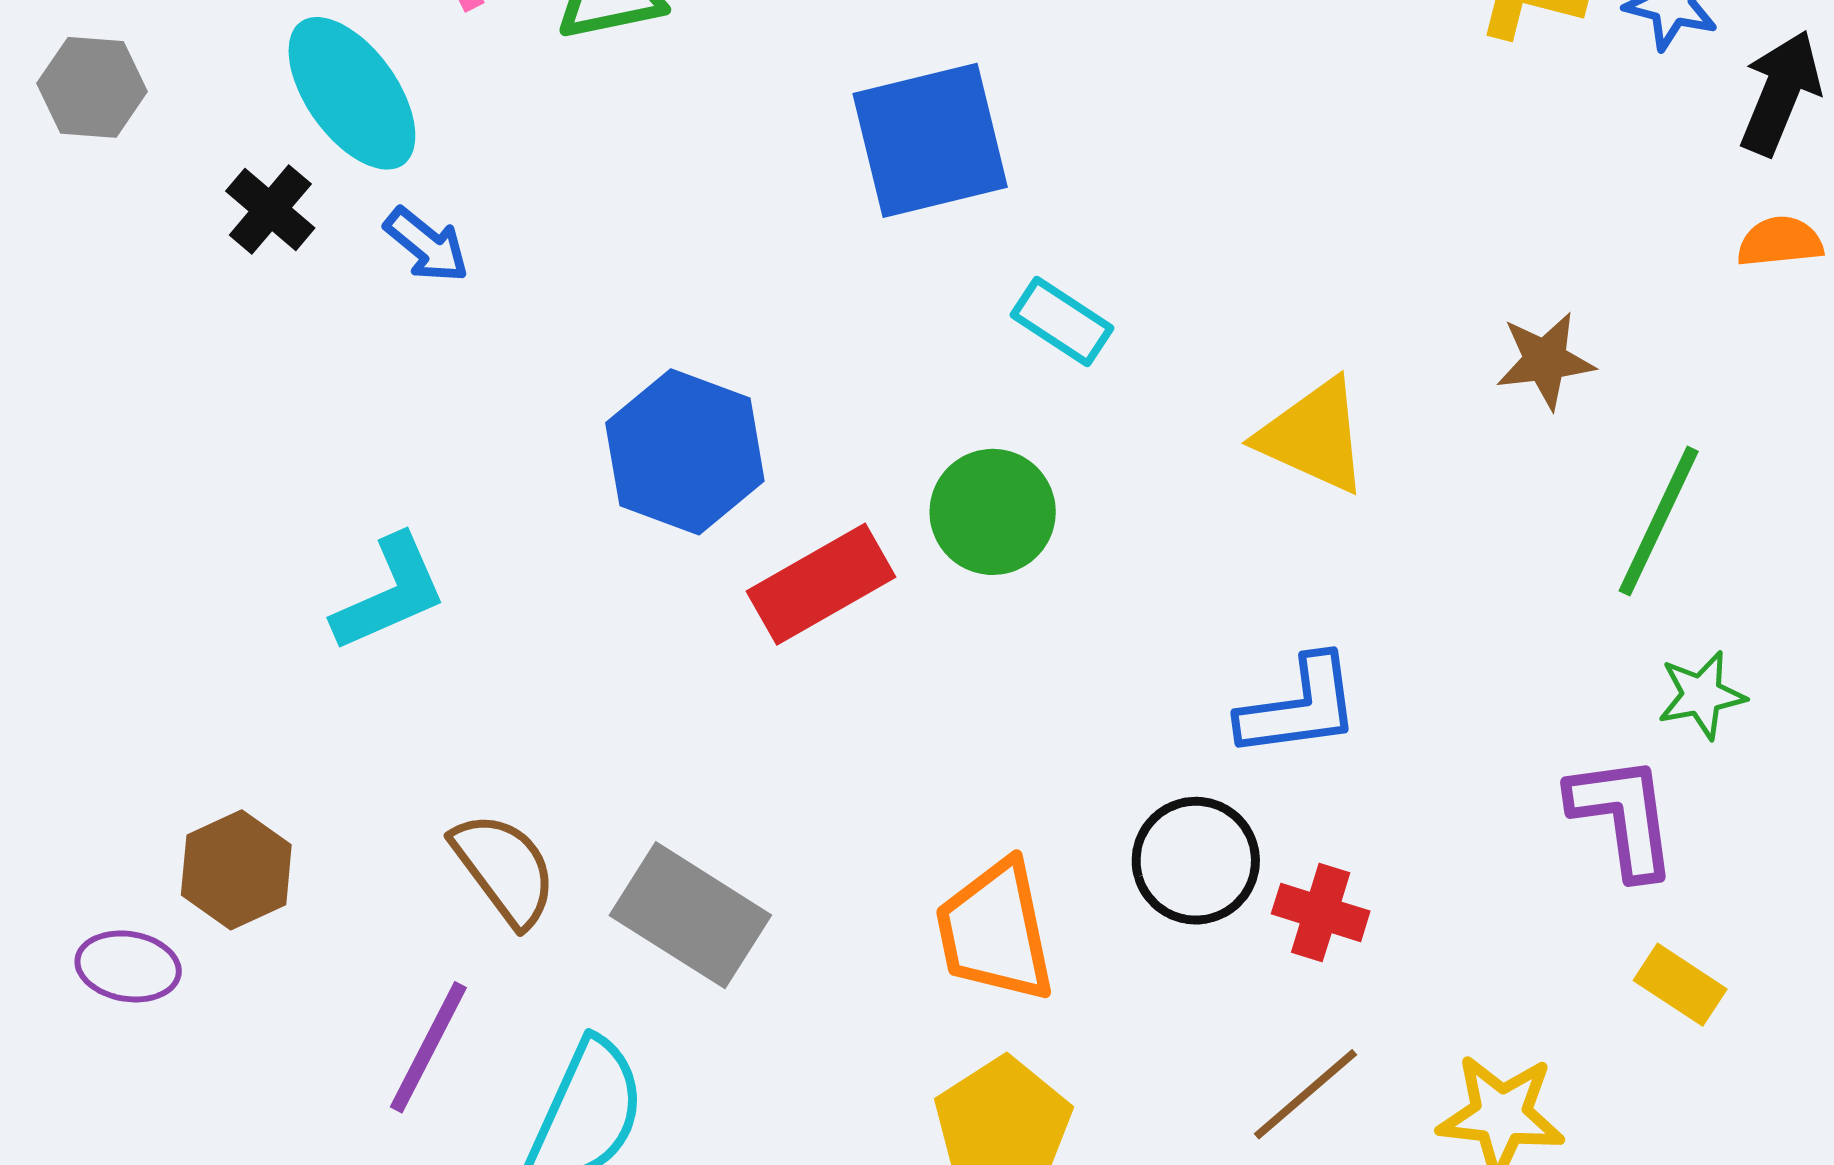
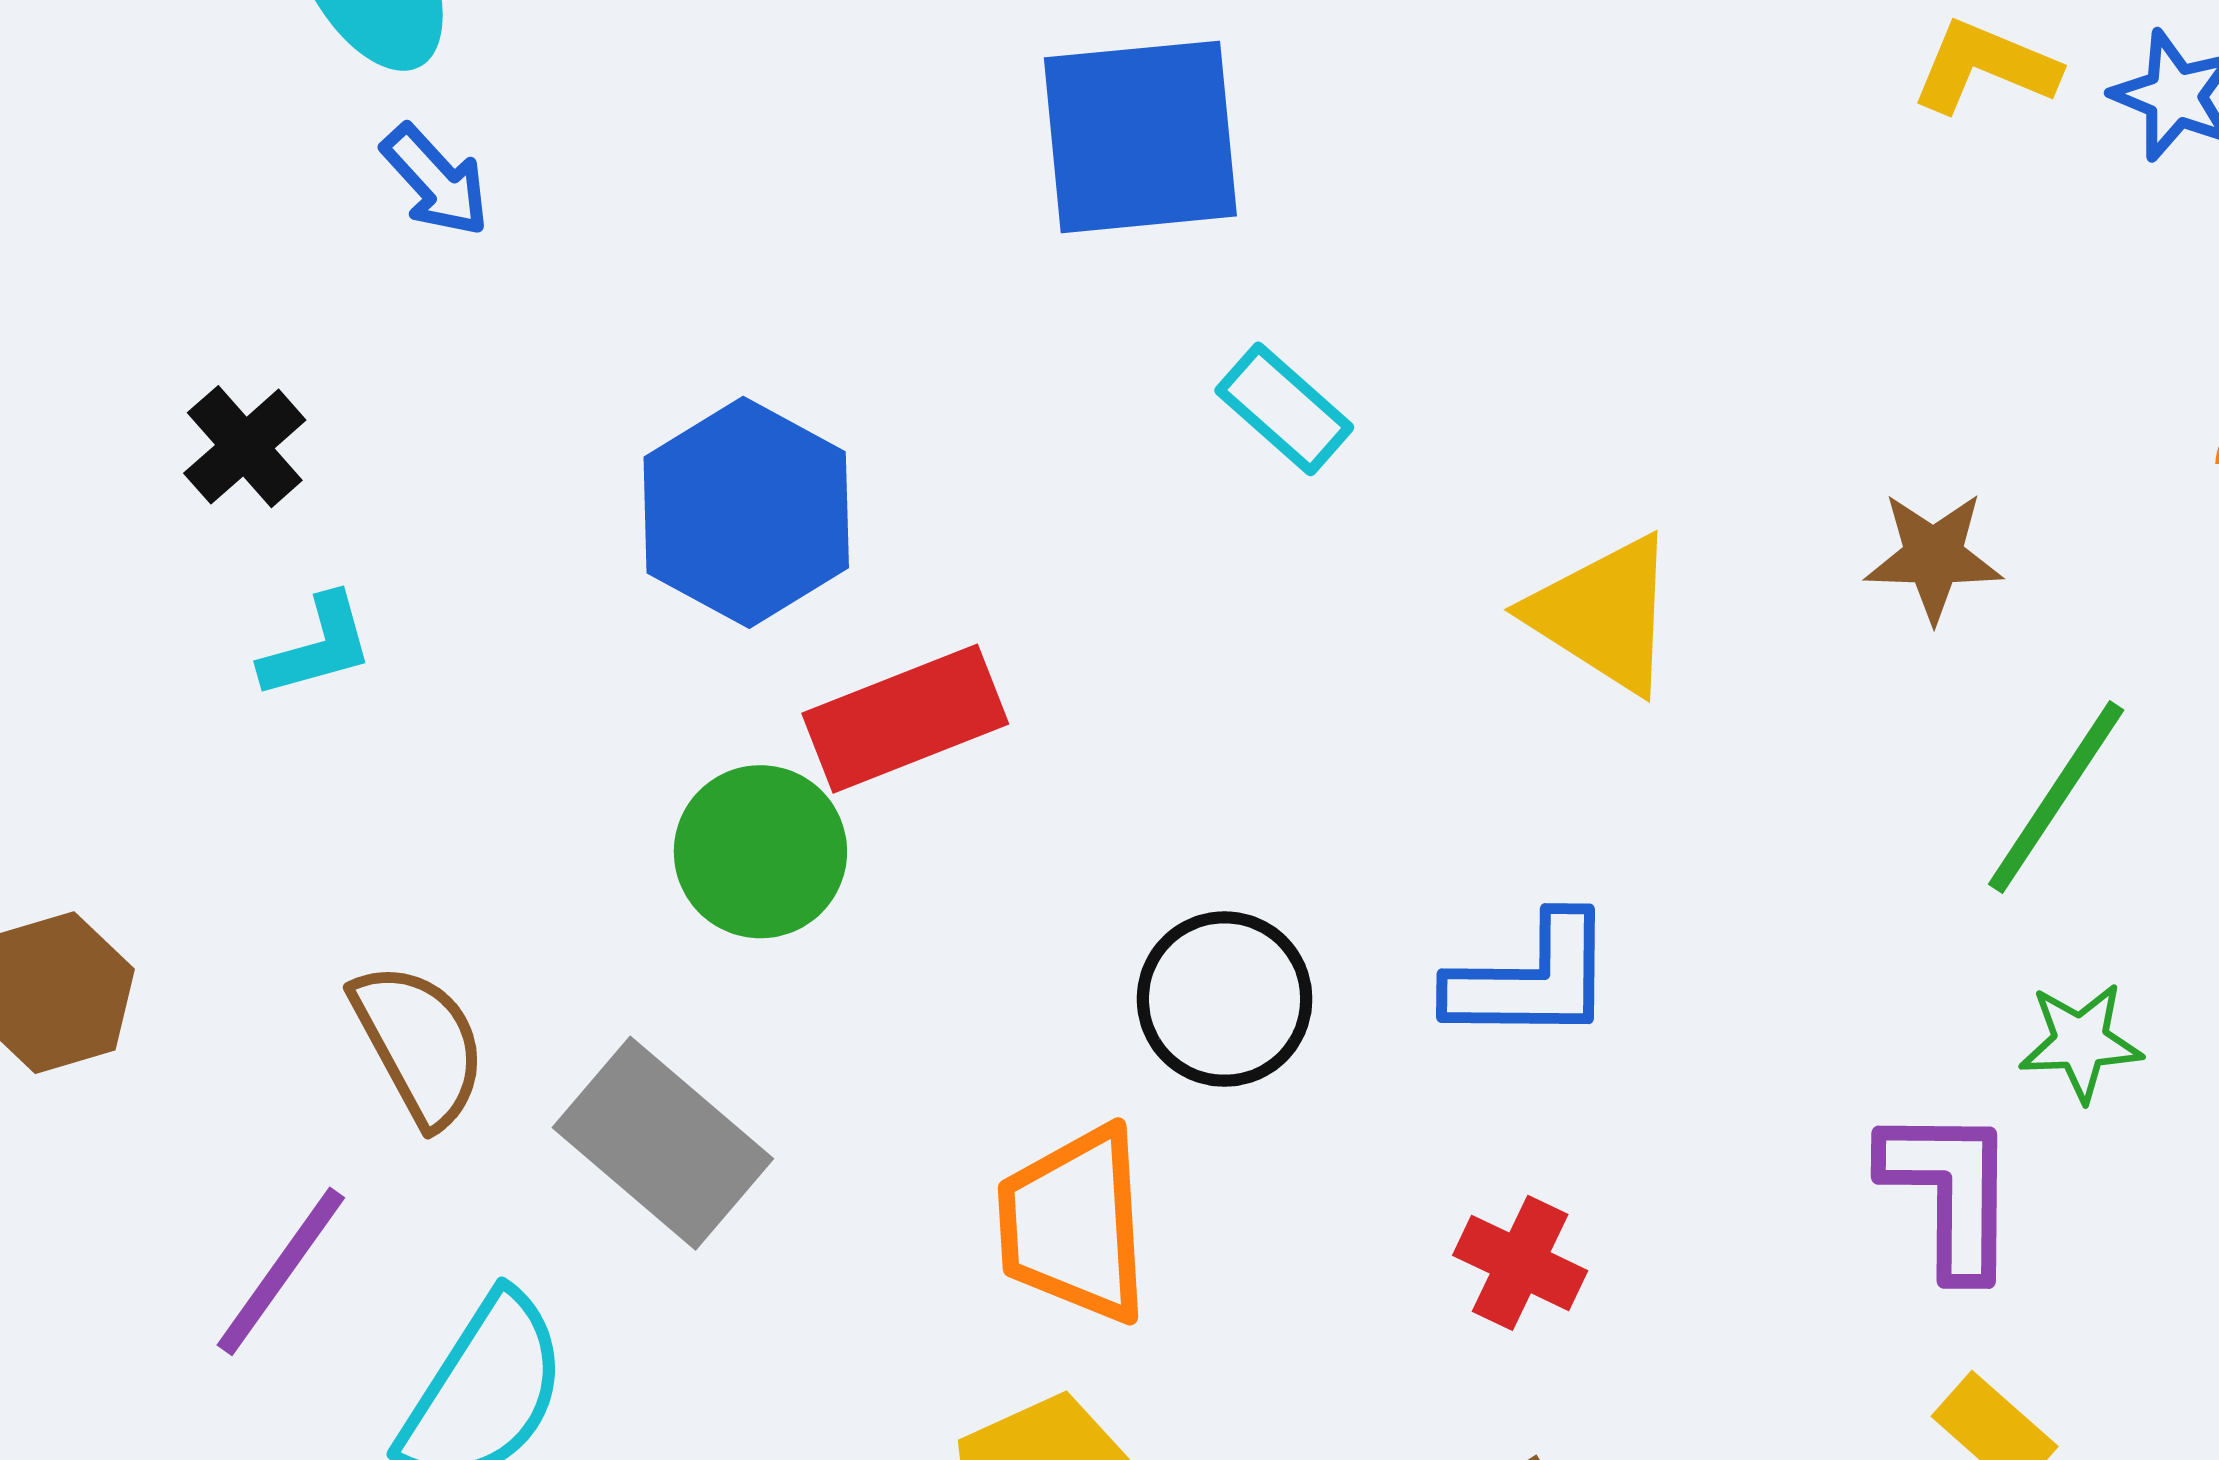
black cross: (270, 209) -> (245, 447), moved
green circle: (993, 512) -> (760, 852), moved
cyan L-shape: (390, 593) -> (317, 647), size x0.7
black circle: (1196, 861) -> (1225, 999), moved

